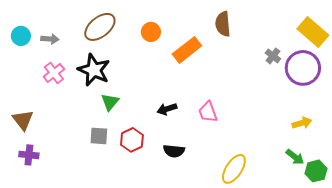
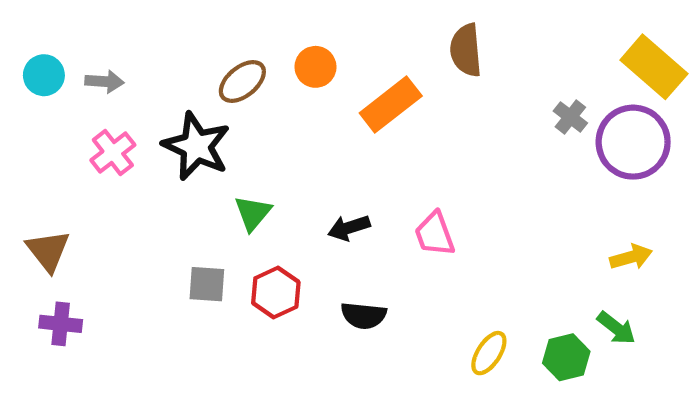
brown ellipse: (100, 27) -> (242, 81), moved, size x0.7
green triangle: (110, 102) -> (253, 213), moved
yellow ellipse: (234, 169) -> (489, 353), size x0.7
green hexagon: (316, 171) -> (566, 357), moved

